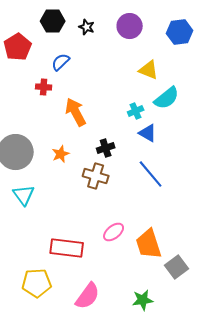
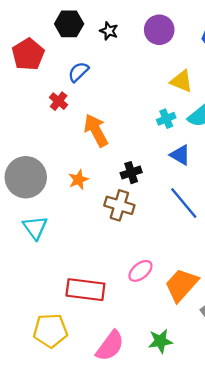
red cross: (44, 87) -> (59, 101), turned 35
cyan cross: (136, 111) -> (166, 119), moved
orange trapezoid: (149, 244) -> (181, 285), turned 60
green star: (143, 300) -> (160, 341), moved

